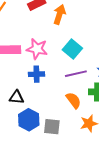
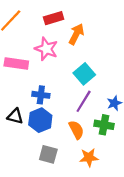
pink star: (37, 49) -> (46, 49), moved
purple line: (76, 74) -> (84, 101), turned -55
blue hexagon: (29, 120) -> (40, 120), moved

